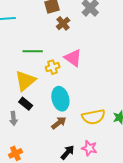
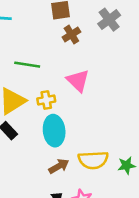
yellow cross: (53, 67) -> (46, 100), moved
brown arrow: (59, 123) -> (59, 166), moved

